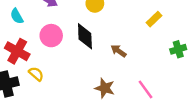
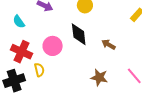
pink circle: (51, 36) -> (53, 46), moved
yellow semicircle: (36, 74) -> (39, 70), turned 40

